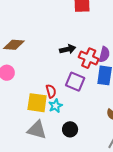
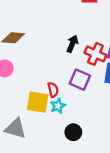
black arrow: (68, 49) -> (72, 44), turned -56
gray triangle: (37, 130) -> (15, 128), moved

